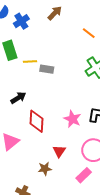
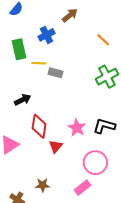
blue cross: (21, 21) -> (47, 35), moved
red triangle: (59, 151) -> (56, 146), moved
brown star: (45, 169) -> (43, 185), moved

